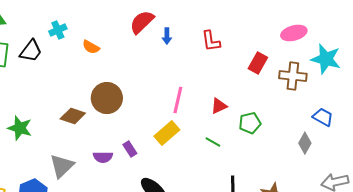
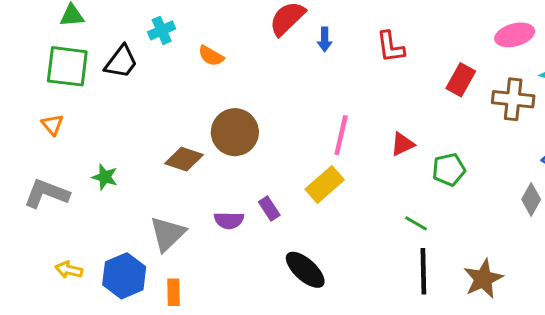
green star: (20, 128) -> (105, 177), size x0.7
green line: (213, 142) -> (416, 223), moved

